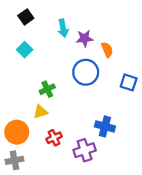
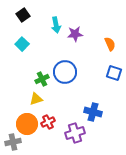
orange semicircle: (107, 50) -> (110, 44), moved
blue circle: (86, 72) -> (65, 72), moved
orange circle: (17, 132) -> (27, 124), moved

